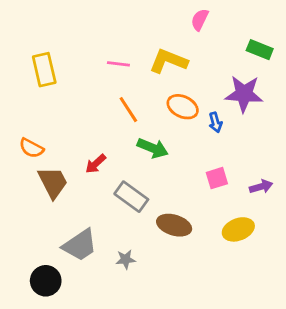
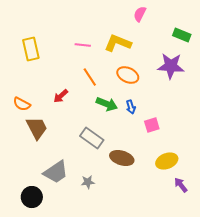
blue arrow: (215, 122) -> (131, 107), moved
red arrow: (96, 164) -> (61, 96), moved
purple arrow: (261, 187) -> (181, 185), moved, turned -112

